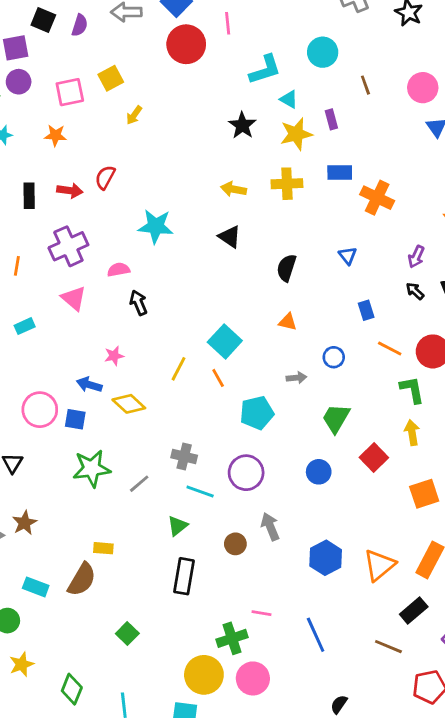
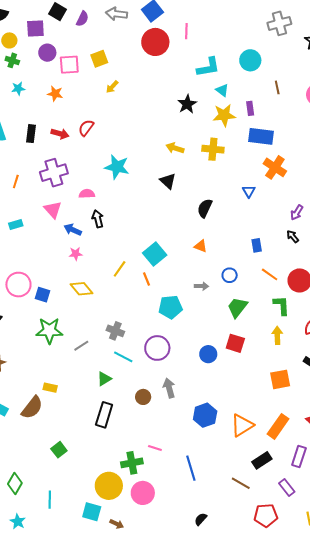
purple circle: (19, 82) -> (47, 53), moved
blue rectangle: (340, 173) -> (261, 136), moved, size x1.4
blue triangle: (348, 256) -> (249, 191), moved
blue arrow: (89, 385) -> (73, 230), moved
green trapezoid: (336, 418) -> (237, 307), moved
red square: (374, 457) -> (235, 343), moved, turned -36

